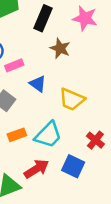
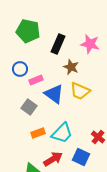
blue triangle: (38, 84) -> (54, 94), size x1.5
yellow trapezoid: (72, 99) -> (80, 91), moved

